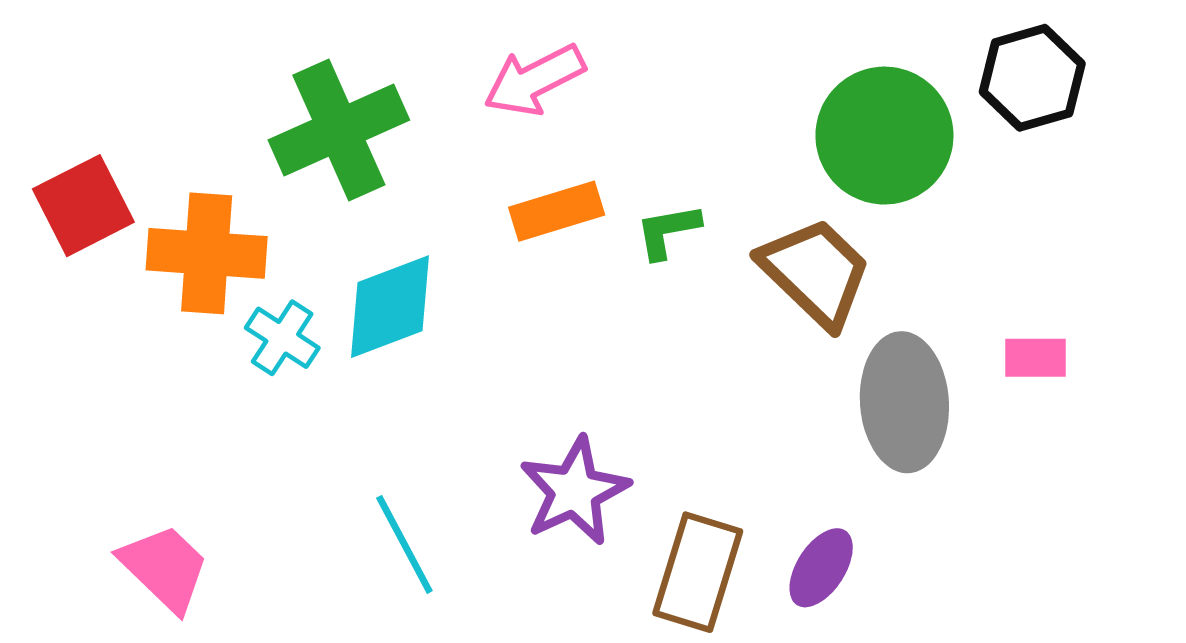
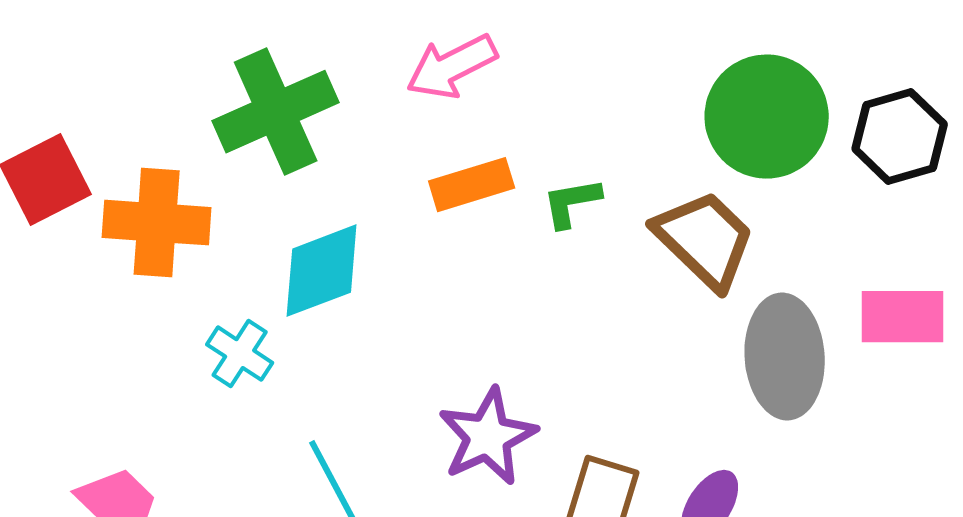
black hexagon: (1032, 78) -> (900, 137), moved
cyan cross: (282, 338) -> (240, 354), moved
pink rectangle: (1036, 358) -> (903, 317), size x1.5

